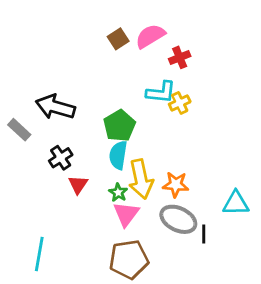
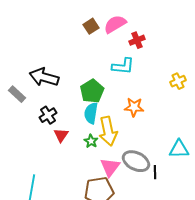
yellow cross: (180, 103) -> (178, 81), moved
orange star: (176, 185) -> (134, 107), moved
pink triangle: (126, 214) -> (110, 167), moved

